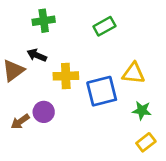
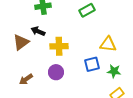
blue square: (102, 91) -> (92, 64), moved, size x0.7
purple circle: (44, 112) -> (56, 72), moved

